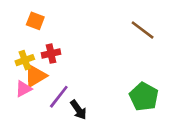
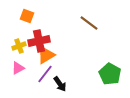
brown line: (143, 30) -> (89, 23), moved
red cross: (51, 54) -> (39, 41), size x1.5
orange triangle: (35, 76) -> (46, 55), moved

